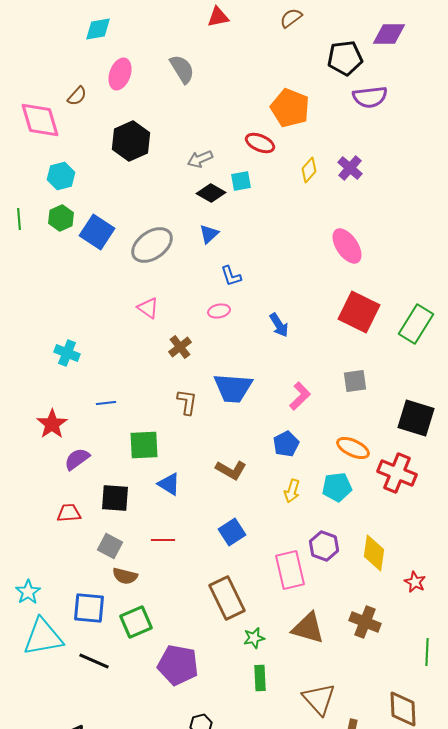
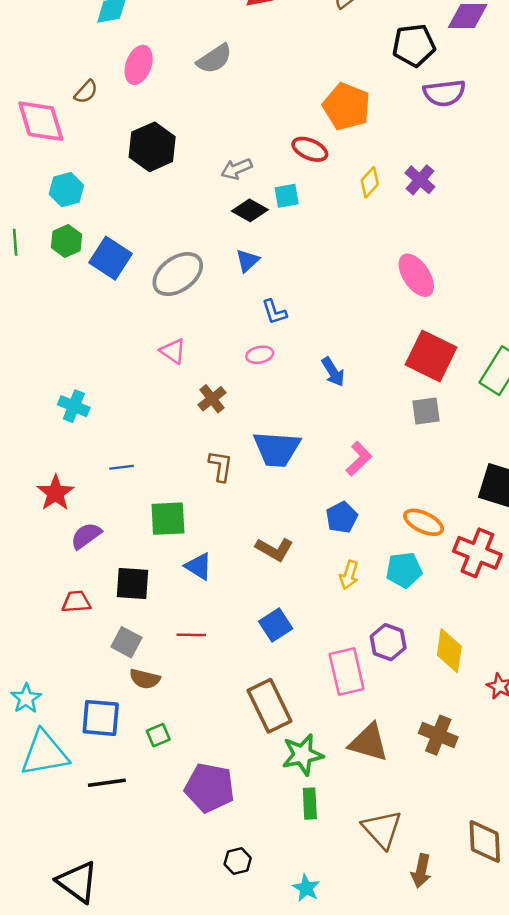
gray semicircle: (182, 69) -> (214, 59), turned 88
gray square: (355, 381) -> (426, 411), moved
green square: (136, 622) -> (158, 735), size x0.6
green star: (254, 638) -> (303, 755), size x1.6
black line: (94, 661) -> (107, 783), turned -32

